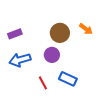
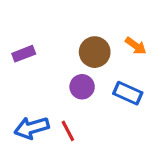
blue arrow: (20, 60) -> (32, 128), moved
blue rectangle: (68, 79) -> (128, 93), moved

